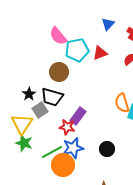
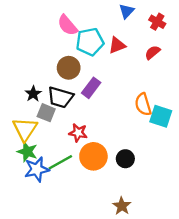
gray square: (40, 110) -> (46, 113), turned -35
purple rectangle: (78, 116) -> (91, 88), moved
blue star: (73, 148) -> (37, 169), moved
orange circle: (63, 165) -> (93, 156), moved

